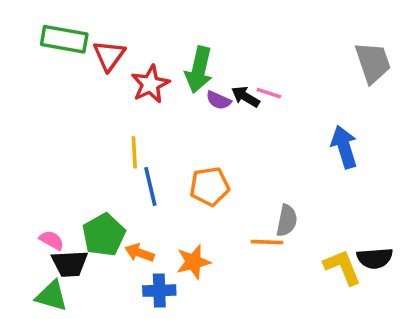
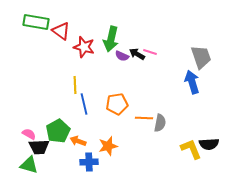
red triangle: (109, 55) -> (61, 31), turned -30
gray trapezoid: (373, 63) -> (201, 57), moved
red star: (150, 84) -> (84, 47), turned -30
orange line: (267, 242) -> (144, 118), moved

